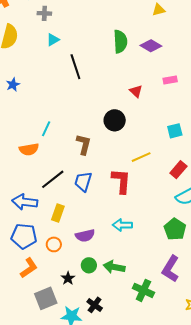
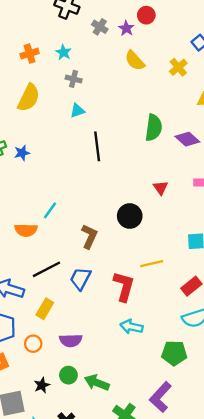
cyan arrow: (122, 225) -> (131, 327), moved
green pentagon: (175, 229) -> (174, 353), turned 30

